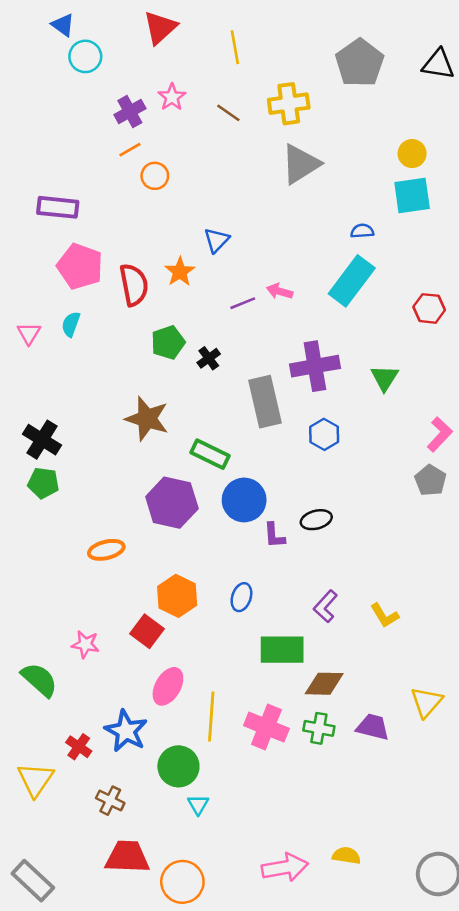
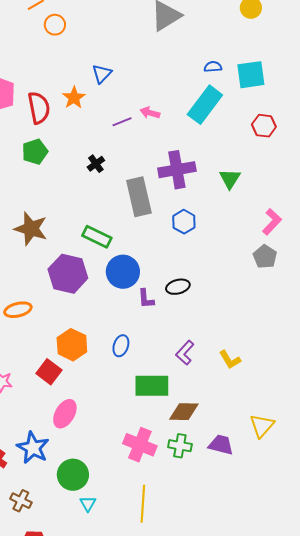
cyan square: (412, 196) -> (251, 75), moved
green pentagon: (168, 343) -> (35, 152), moved
brown star: (147, 419) -> (31, 229), moved
yellow line: (211, 717) -> (143, 504), moved

